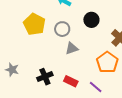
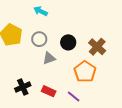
black circle: (91, 20) -> (68, 42), moved

